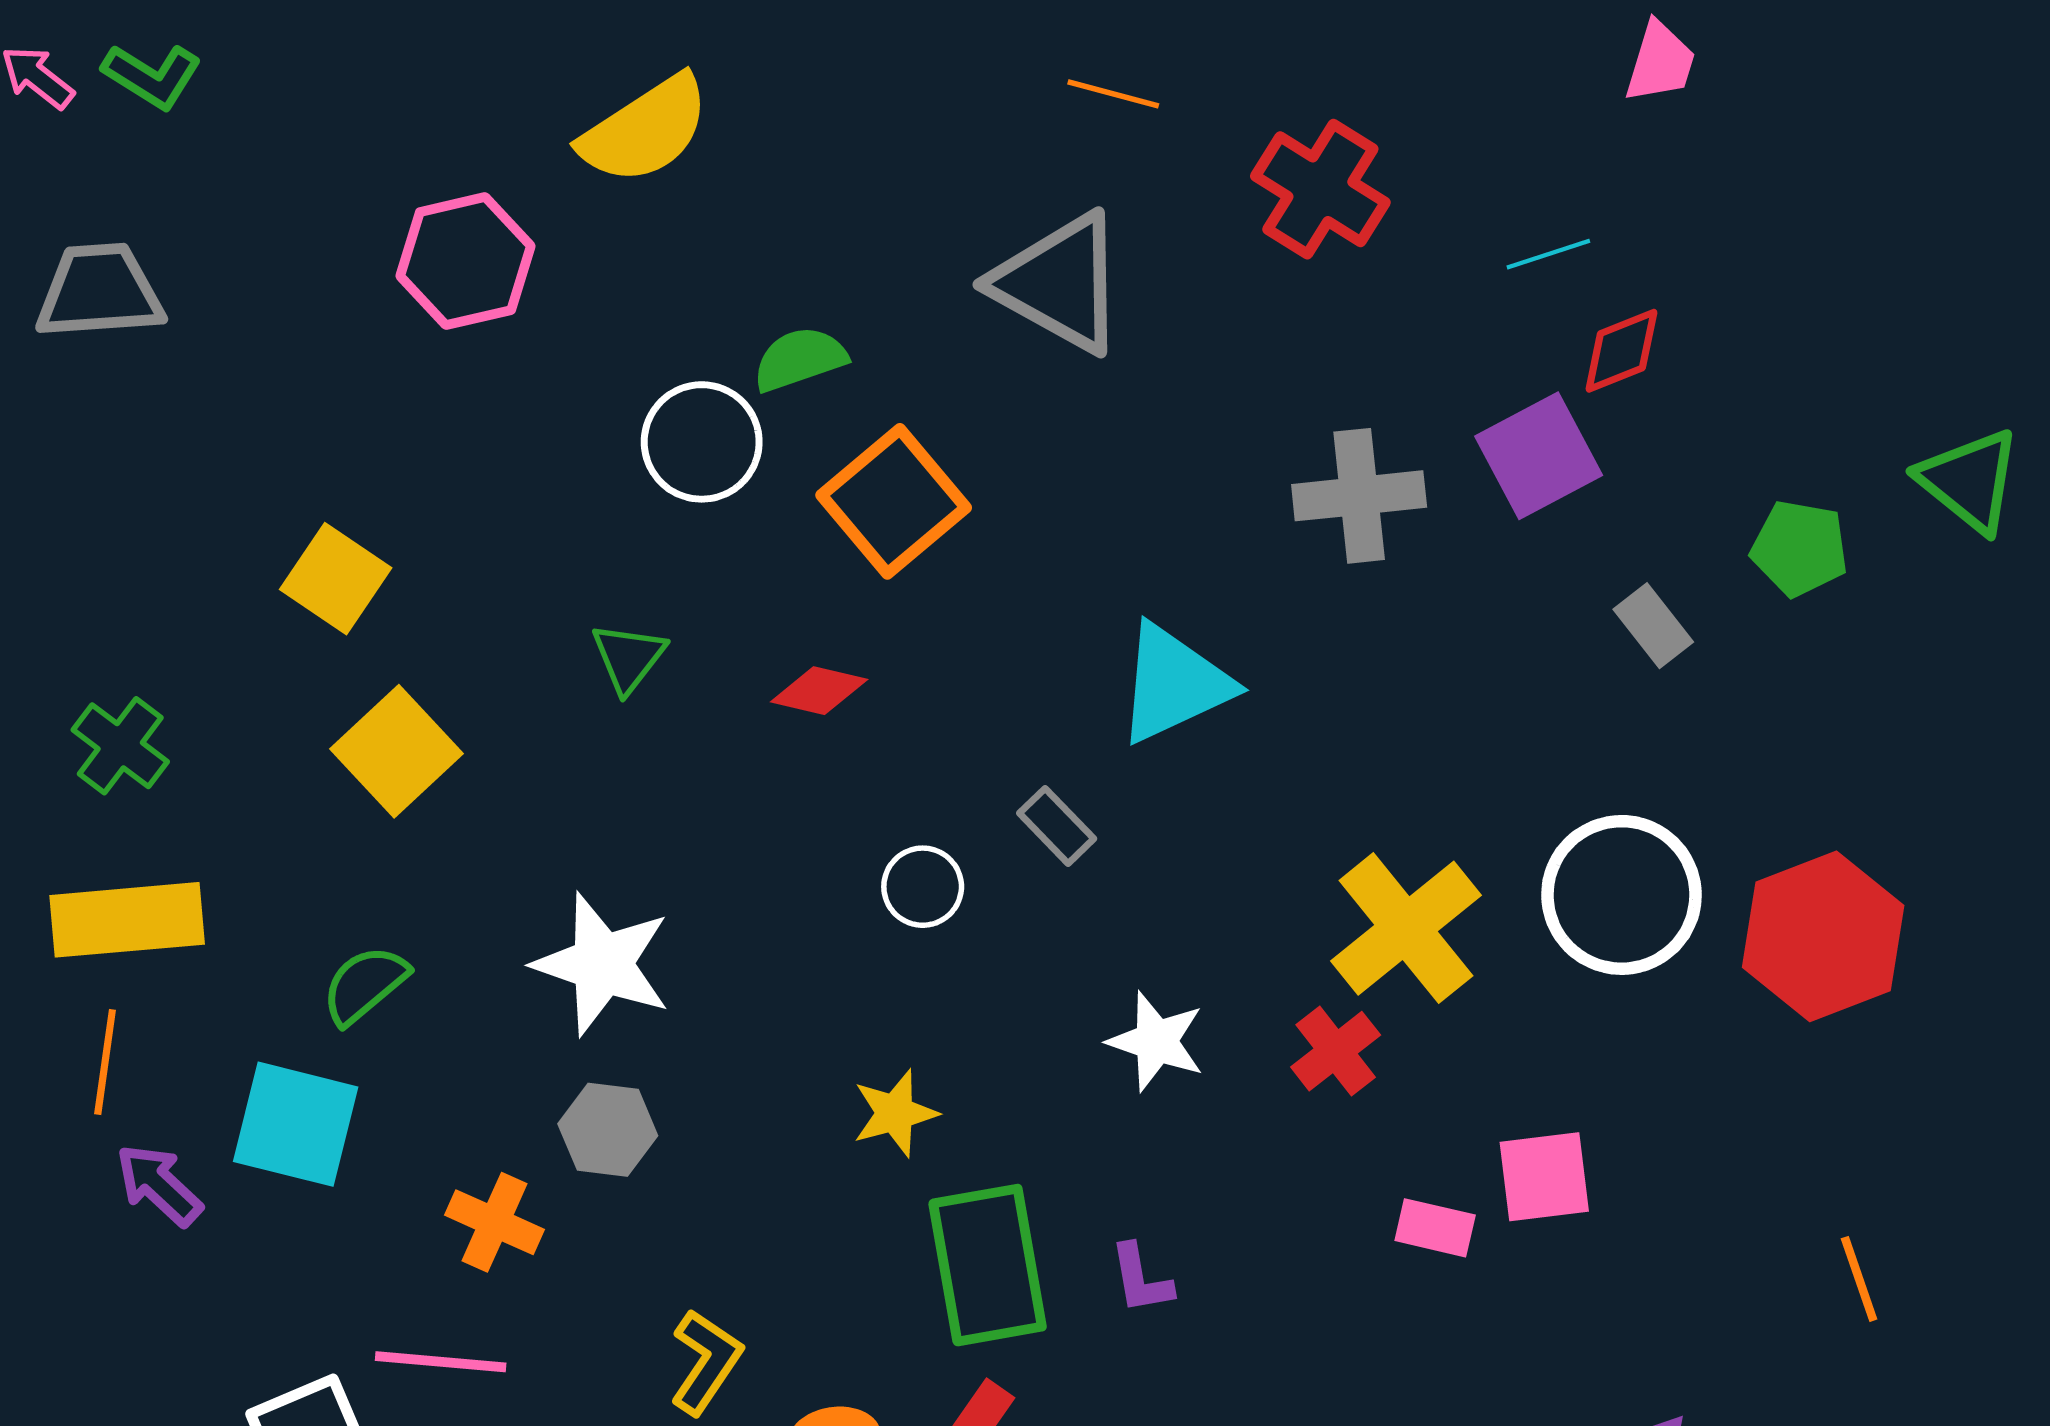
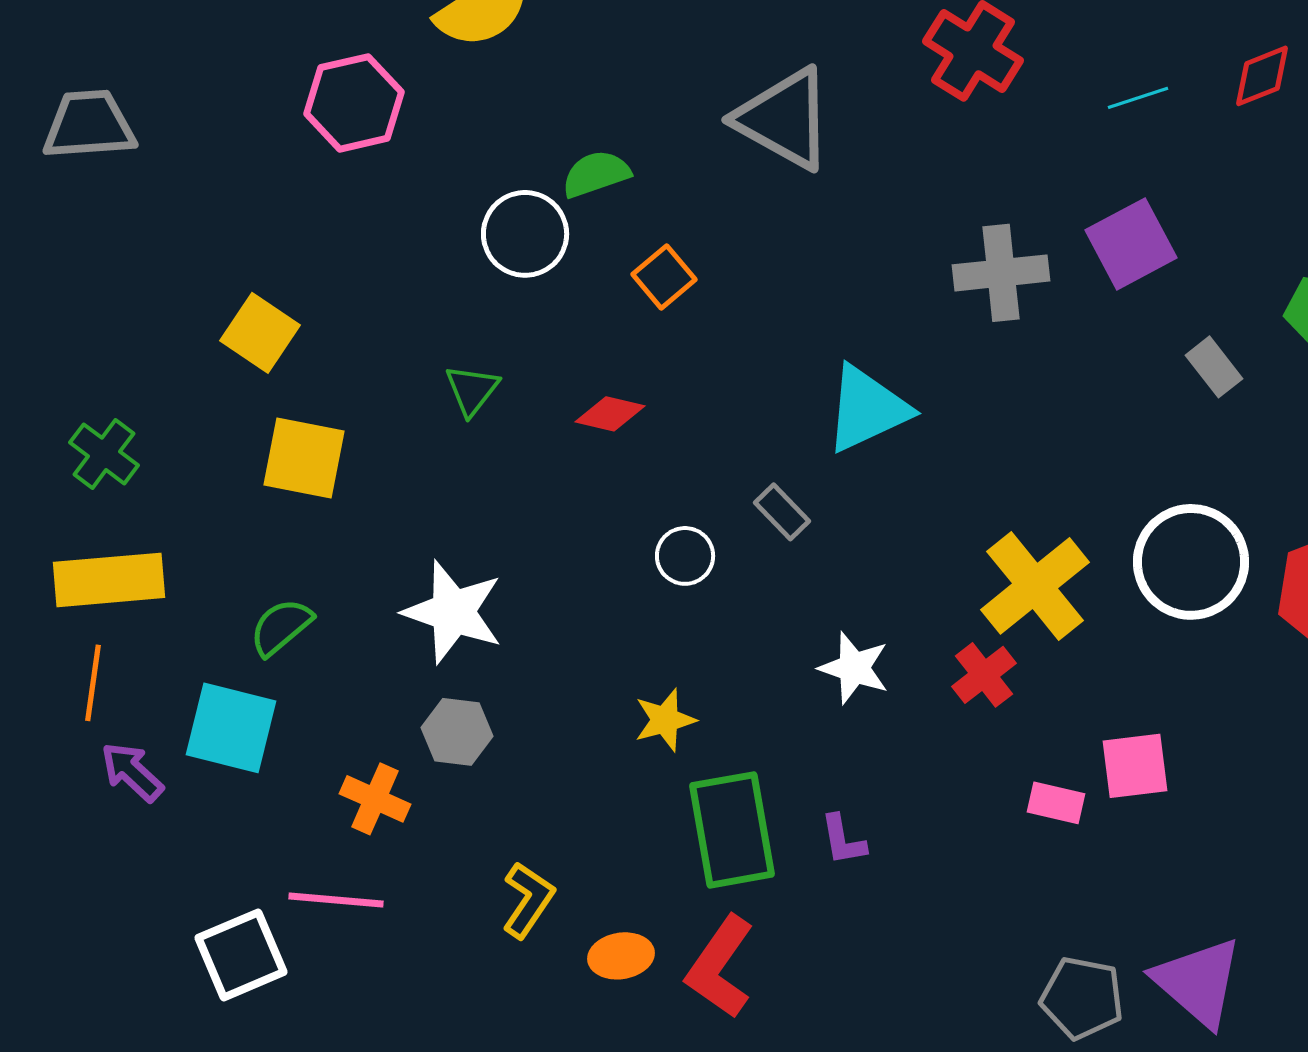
red diamond: (1621, 351) -> (1262, 76), moved
orange square: (894, 501) -> (664, 277), size x0.6
yellow square: (396, 751) -> (304, 458), turned -36

